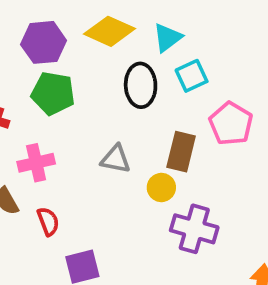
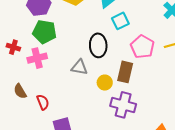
black ellipse: (141, 85) -> (98, 45), moved
brown rectangle: (181, 152) -> (125, 72), moved
pink cross: (36, 163) -> (37, 58), moved

